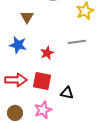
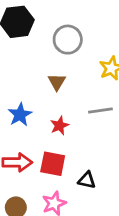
brown triangle: (27, 17) -> (57, 82), moved
blue star: (18, 45) -> (20, 115), turned 30

